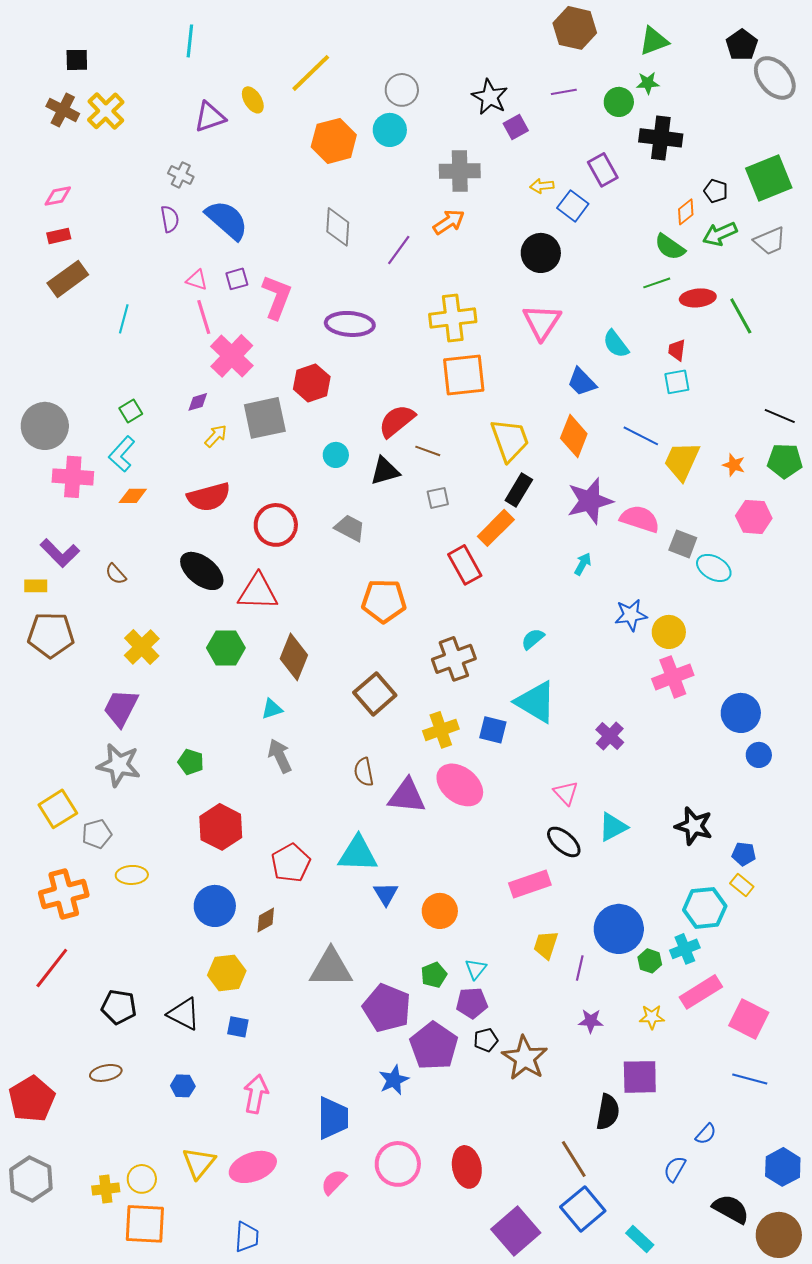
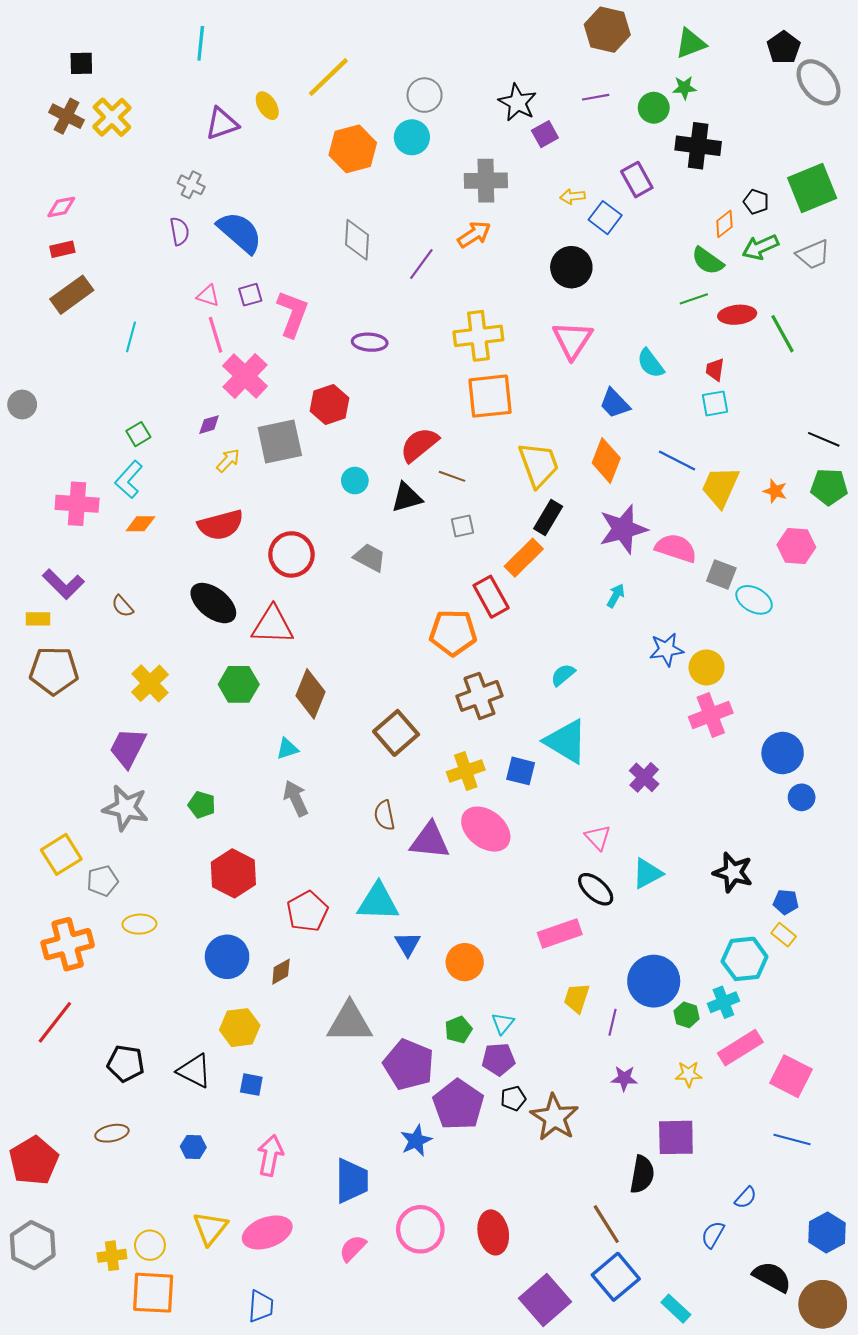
purple ellipse: (350, 324) -> (370, 342), size x0.7
gray circle: (45, 426) -> (22, 404), moved, size x0.6
orange pentagon: (384, 601) -> (453, 633), moved

